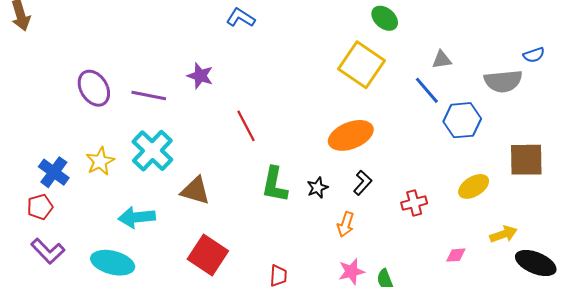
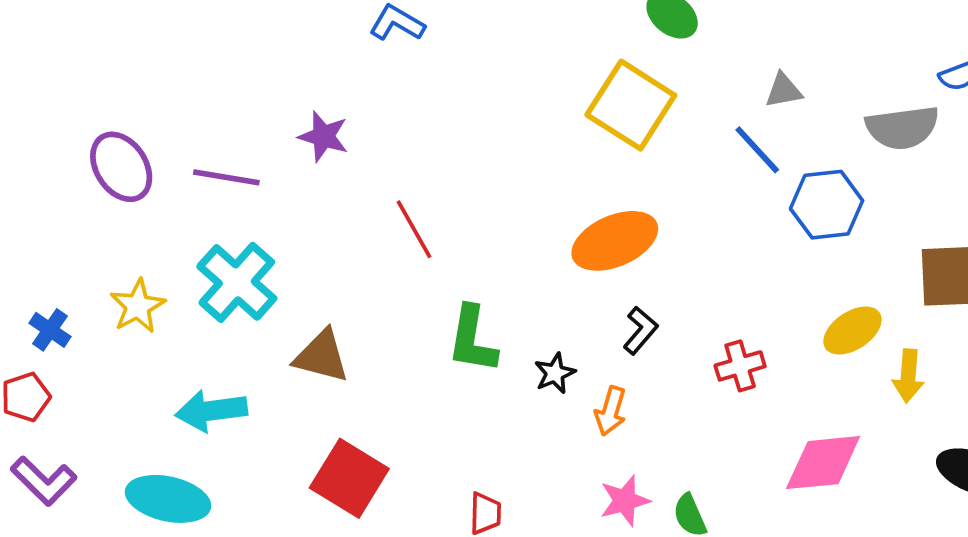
blue cross: (54, 172) -> (50, 330), size x0.7
black star: (318, 188) -> (555, 373), moved
yellow arrow: (503, 234) -> (908, 376), moved, turned 116
pink diamond: (456, 255) -> (823, 463), size x2.0

